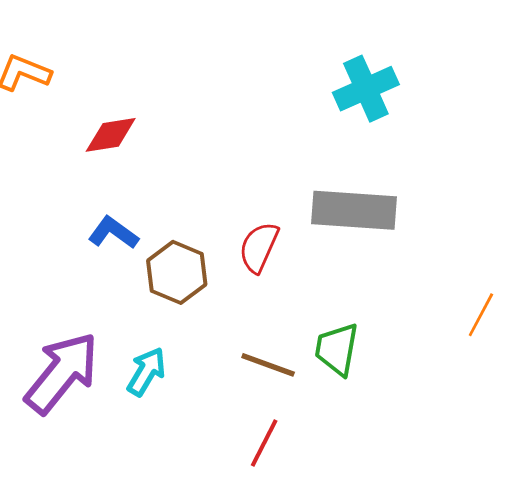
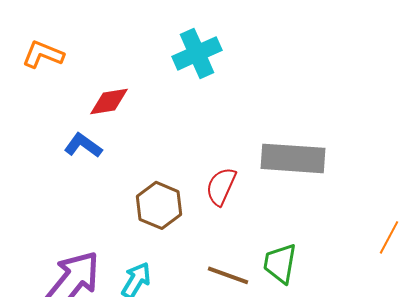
cyan cross: (366, 89) -> (197, 53), moved
blue L-shape: (113, 233) -> (83, 145), moved

